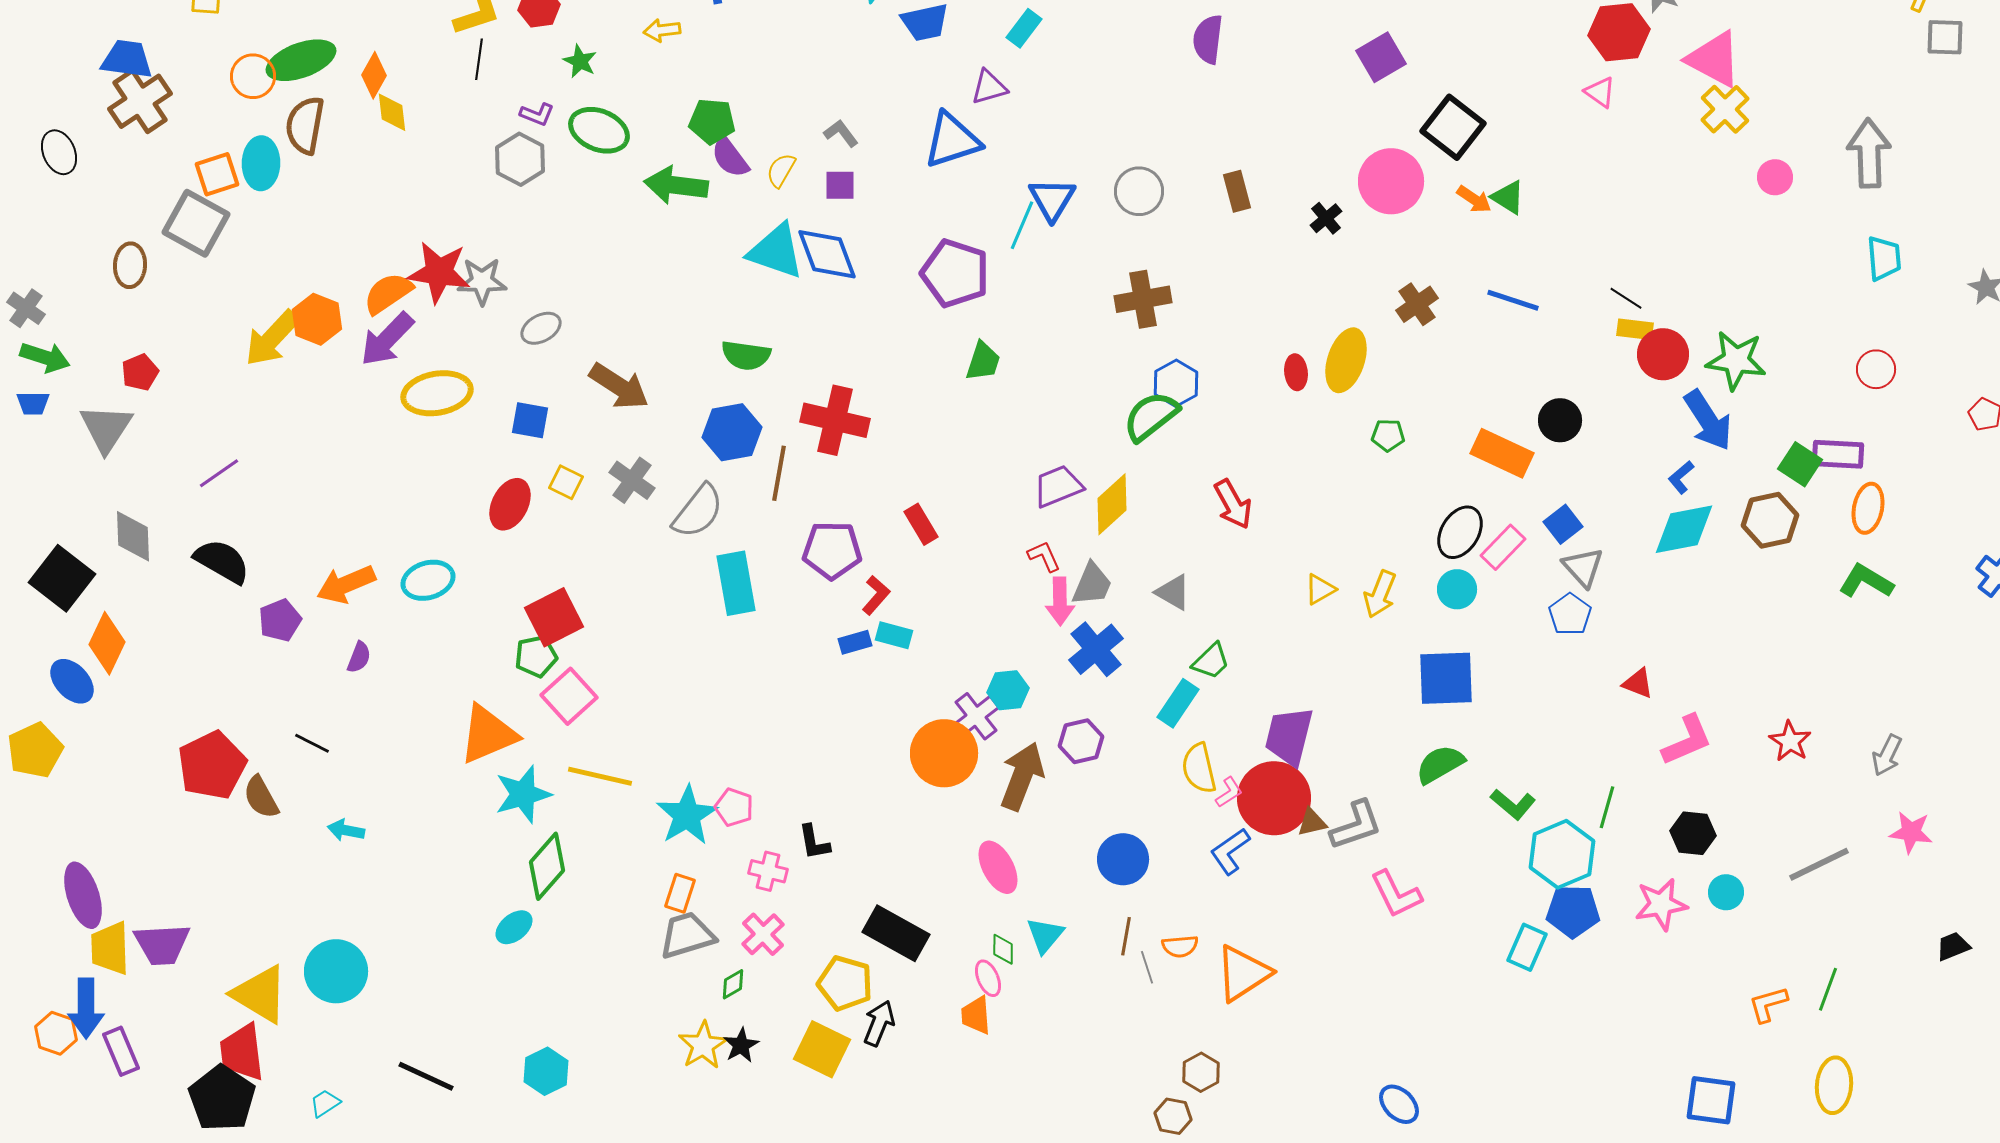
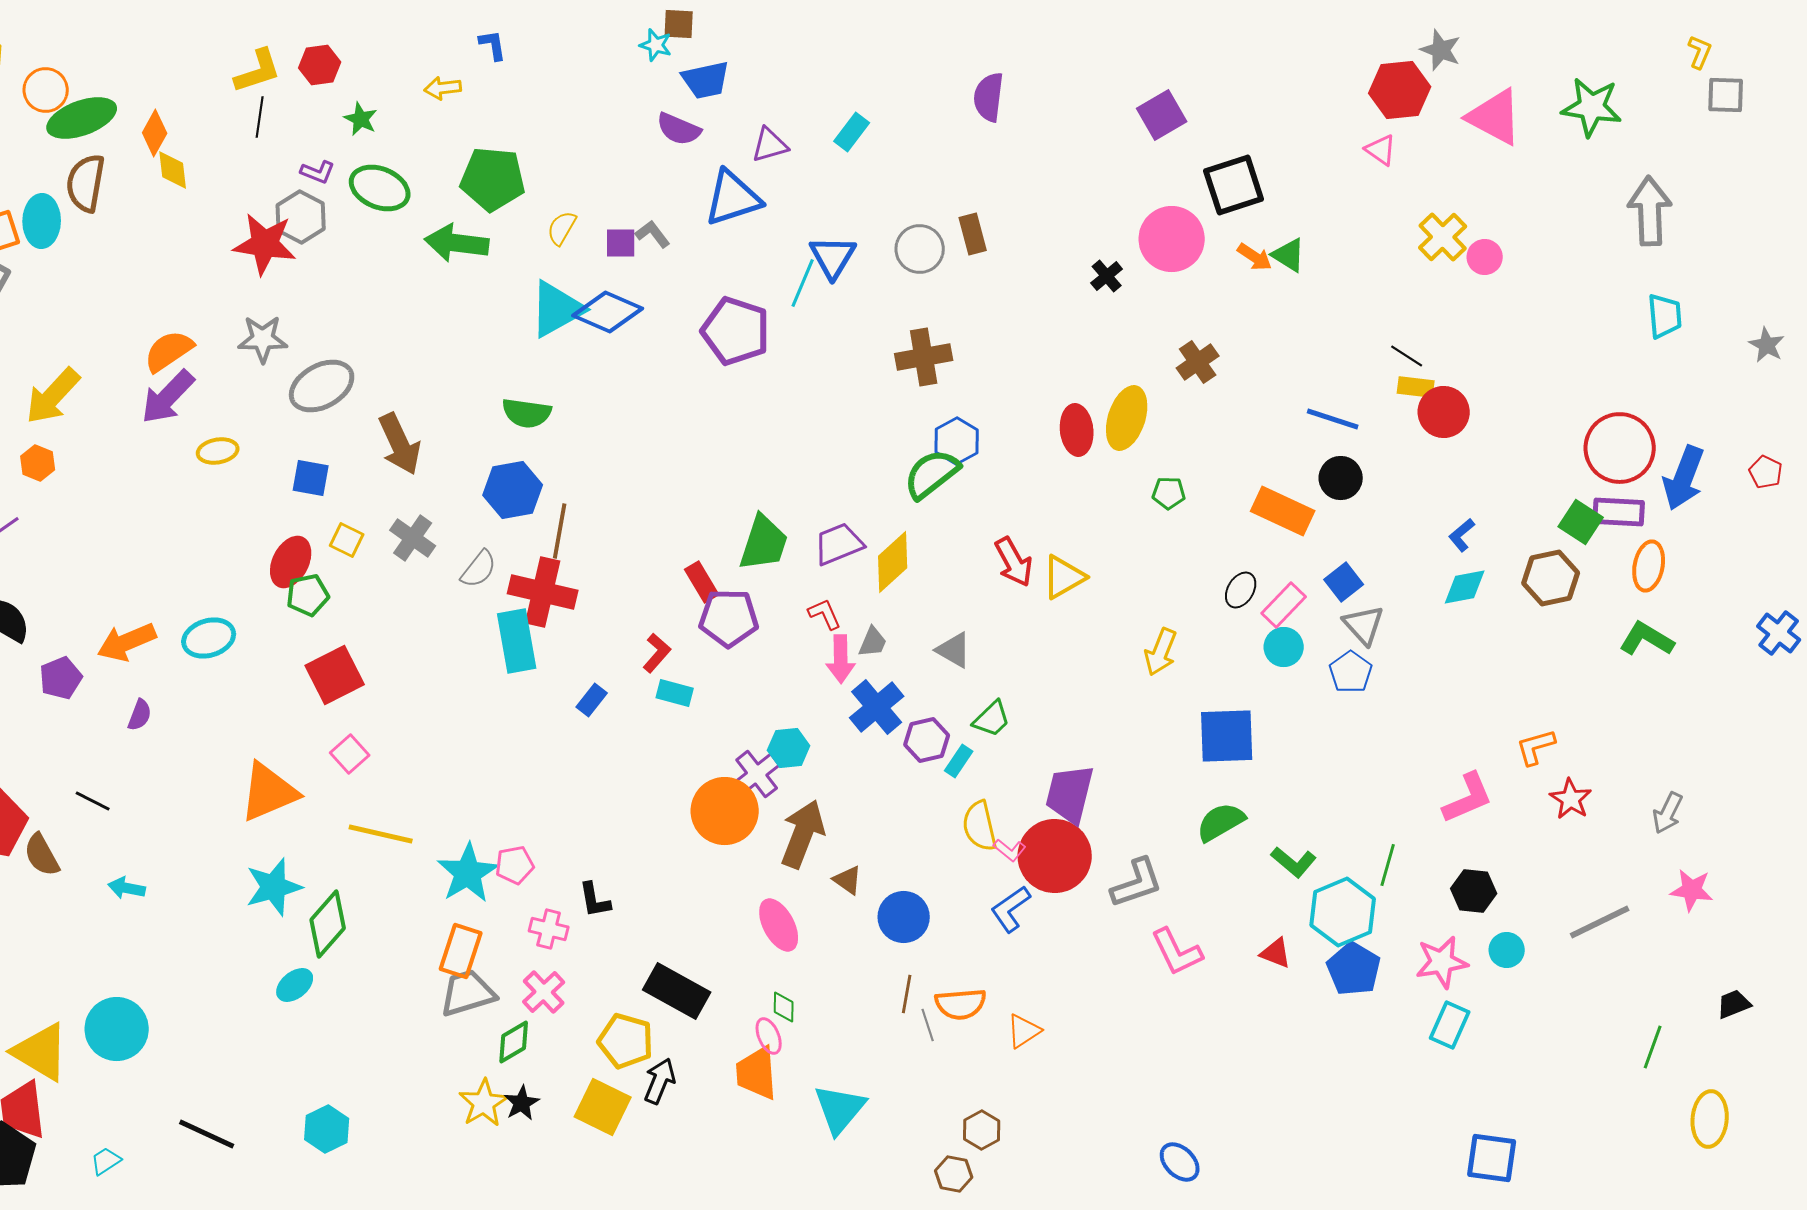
cyan rectangle: (1024, 28) -> (852, 132), moved
orange circle: (253, 76) -> (46, 90), moved
yellow cross: (1725, 109) -> (1443, 237), moved
green pentagon: (712, 121) -> (493, 179), size x1.4
black square: (1453, 127) -> (1234, 185), turned 34
gray L-shape: (841, 133) -> (653, 234), moved
purple semicircle: (730, 157) -> (679, 129), moved, turned -30
pink circle: (1775, 177) -> (1485, 257), moved
brown rectangle: (1237, 191) -> (973, 234), moved
cyan triangle: (776, 251) -> (557, 309), turned -48
blue diamond: (827, 254) -> (608, 312), turned -46
red star: (439, 272) -> (265, 244), moved
blue line: (1513, 300) -> (1333, 419), moved
orange hexagon: (317, 319) -> (38, 463), moved, size x0.7
gray ellipse: (541, 328) -> (322, 386), size x1.6
green star: (1736, 360) -> (1592, 107), moved
green trapezoid: (983, 361) -> (764, 543), moved, size x1.4
red circle: (1876, 369) -> (1620, 448), moved, size x1.8
red ellipse: (1296, 372) -> (1077, 430), size x1.4
brown arrow: (619, 386) -> (400, 444), turned 32
yellow ellipse: (437, 393) -> (218, 451), size x0.6
red cross: (835, 420) -> (543, 592), moved
blue arrow: (1708, 420) -> (1684, 478), moved, turned 54
gray semicircle: (698, 511) -> (479, 569), size x0.7
cyan diamond: (1684, 529) -> (1465, 587), size x0.7
black ellipse: (1460, 532) -> (1241, 590), size x0.7
purple pentagon: (832, 550) -> (729, 618), moved
gray trapezoid: (1092, 584) -> (873, 642), size x0.7
yellow triangle: (1320, 589) -> (1064, 577), moved, size x1.4
cyan circle: (1457, 589) -> (1284, 647), moved
blue rectangle: (855, 642) -> (592, 700), moved, turned -36
green pentagon: (536, 656) -> (308, 595), moved
red triangle: (1638, 683) -> (1276, 953), moved
pink square: (569, 696) -> (350, 754), size x0.7
cyan rectangle: (1178, 703) -> (959, 761), size x0.7
purple hexagon: (1081, 741) -> (927, 740), moved
pink L-shape: (1229, 792) -> (1010, 850), turned 72
cyan star: (523, 794) -> (274, 887), moved
pink pentagon: (734, 807) -> (515, 865), turned -30
brown triangle: (1312, 822) -> (848, 880), moved, turned 48
orange rectangle: (680, 893) -> (461, 951), size x1.4
blue pentagon: (1573, 911) -> (1354, 969), turned 30
cyan triangle: (1045, 935) -> (840, 1109), moved, size x1.4
orange semicircle: (1180, 946) -> (961, 1004), size x1.4
cyan rectangle: (1527, 947) -> (1450, 1025), moved
orange triangle: (1243, 973) -> (1024, 1031), size x0.6
green diamond: (733, 984) -> (514, 1042), size x1.4
green line: (1828, 989) -> (1653, 1047), moved
orange L-shape: (1768, 1004) -> (1536, 747), moved
orange trapezoid: (976, 1015) -> (757, 1073), size x1.4
yellow ellipse: (1834, 1085) -> (1710, 1119), moved

